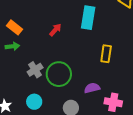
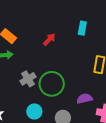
cyan rectangle: (88, 18) -> (82, 28), size x0.6
cyan circle: (34, 102) -> (34, 112), moved

